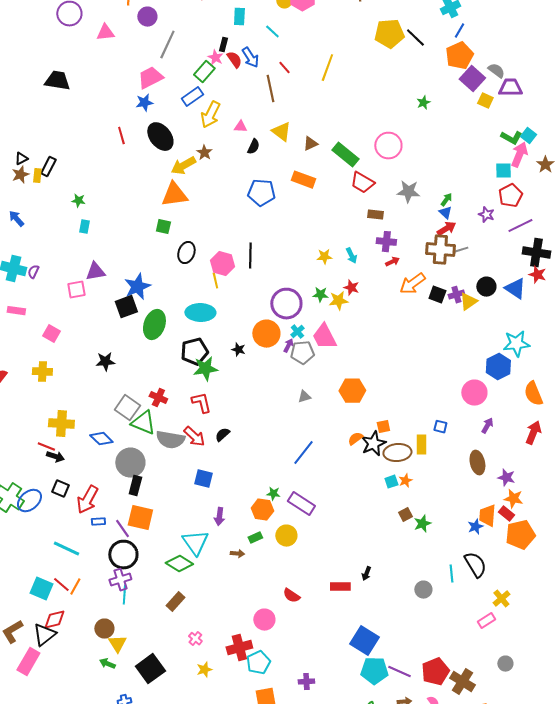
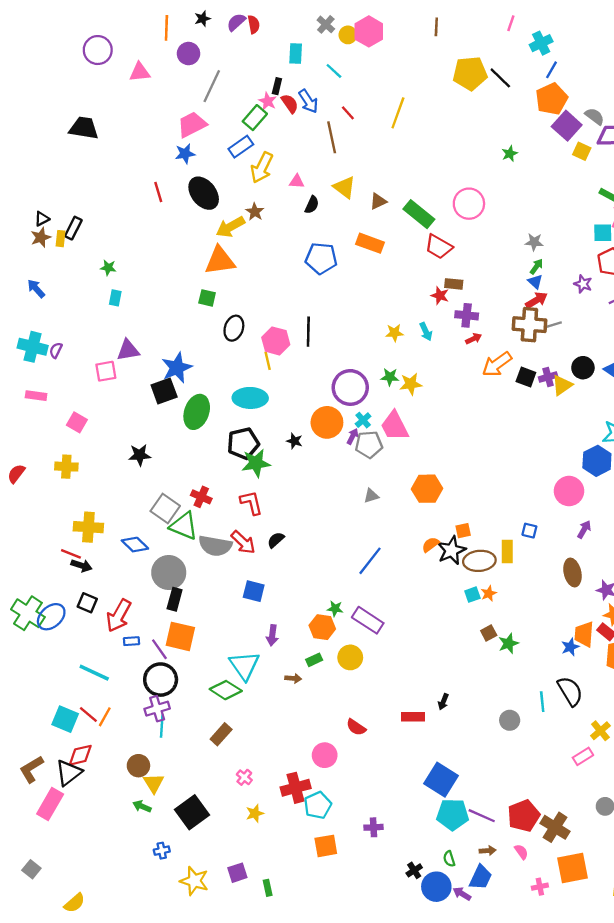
gray star: (408, 192) -> (534, 242), moved, size x0.7
red star: (351, 288) -> (440, 296), moved

